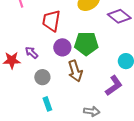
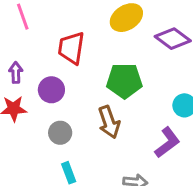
purple circle: (62, 47) -> (51, 90), moved
purple arrow: (32, 53) -> (16, 73), moved, turned 48

